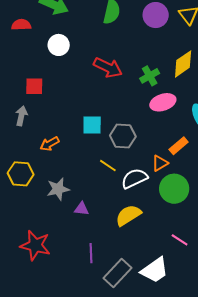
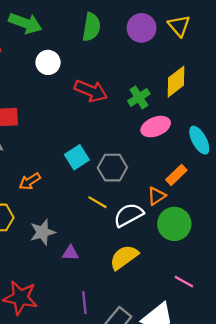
white circle: (59, 45) -> (48, 62), moved
cyan square: (92, 125) -> (77, 157), turned -30

